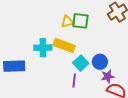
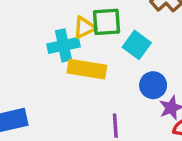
cyan cross: (43, 48) -> (63, 45), moved
cyan square: (81, 63) -> (137, 45), moved

